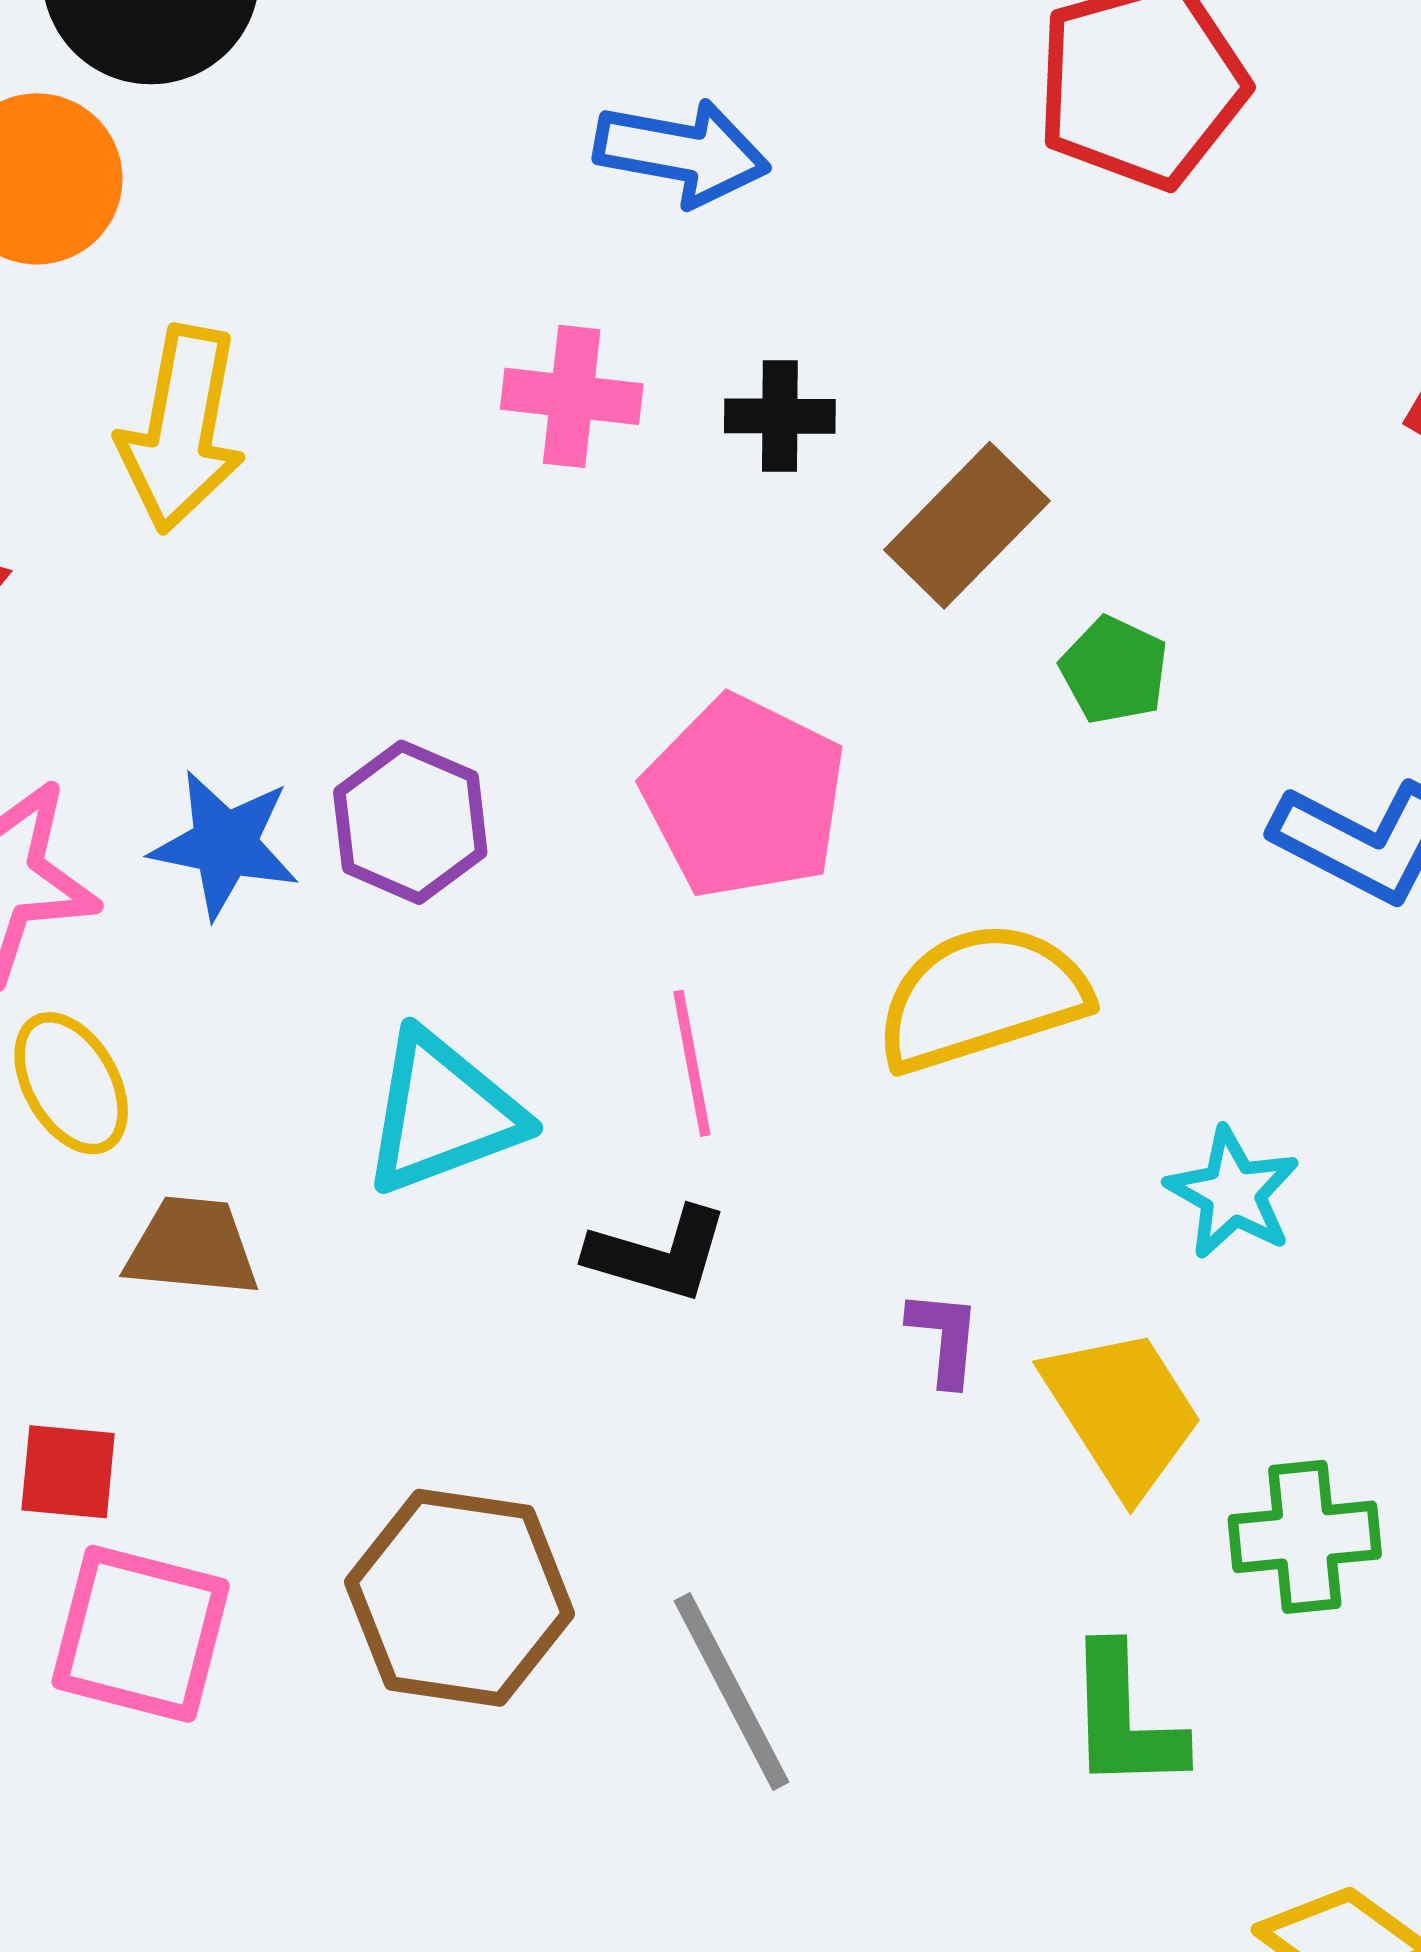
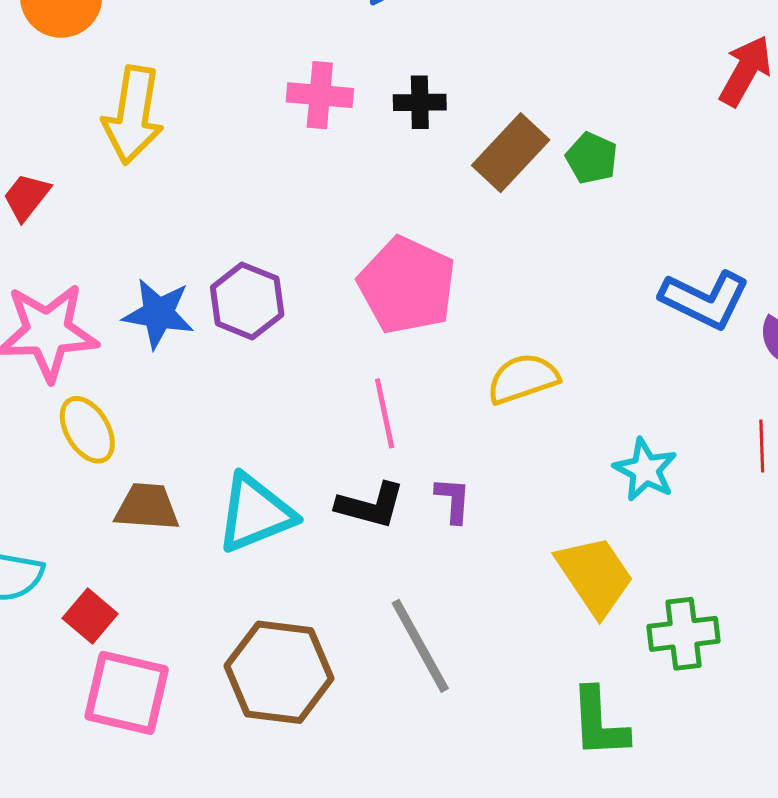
green pentagon: (1114, 670) -> (592, 158), moved
yellow semicircle: (982, 997) -> (523, 379), size x0.7
cyan triangle: (443, 1113) -> (255, 513), moved
purple L-shape: (944, 1338) -> (453, 500), moved
red square: (68, 1472) -> (90, 616), turned 36
gray line: (732, 1691) -> (420, 646), moved

